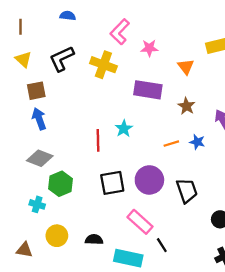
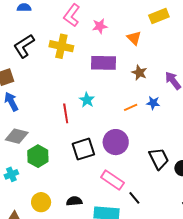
black trapezoid: (187, 191) -> (159, 159), moved
cyan cross: (37, 204) -> (11, 174), moved, turned -32

